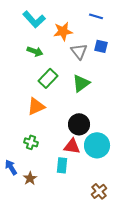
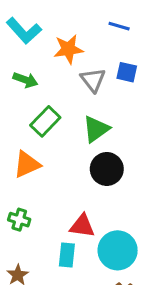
black circle: (79, 124) -> (107, 169), moved
cyan circle: (97, 145) -> (118, 250), moved

